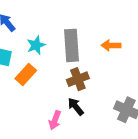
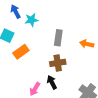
cyan star: (36, 45) -> (32, 20), moved
gray rectangle: (71, 45) -> (58, 38), size x0.7

